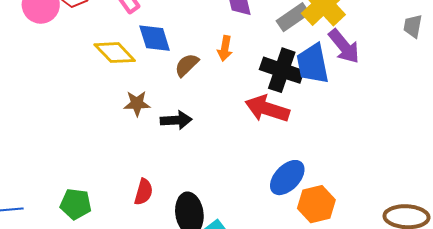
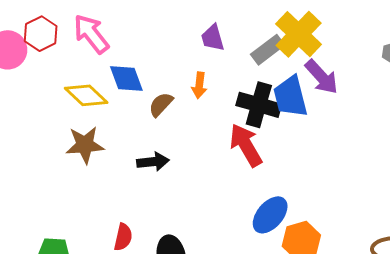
brown star: (137, 103) -> (85, 145), moved, size x1.4
red arrow: (267, 109) -> (246, 145), turned 45

